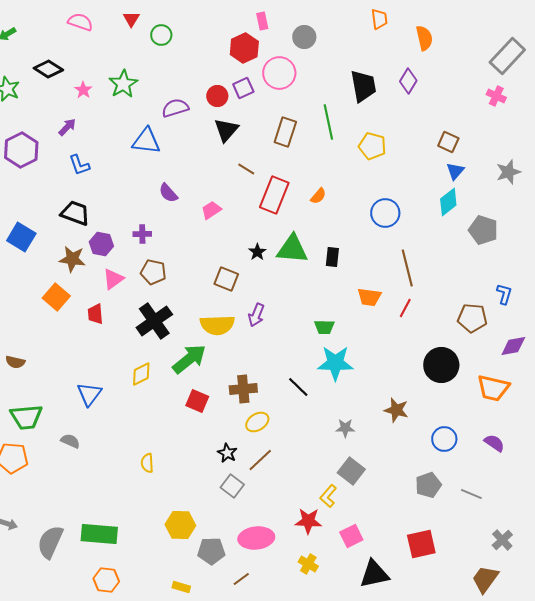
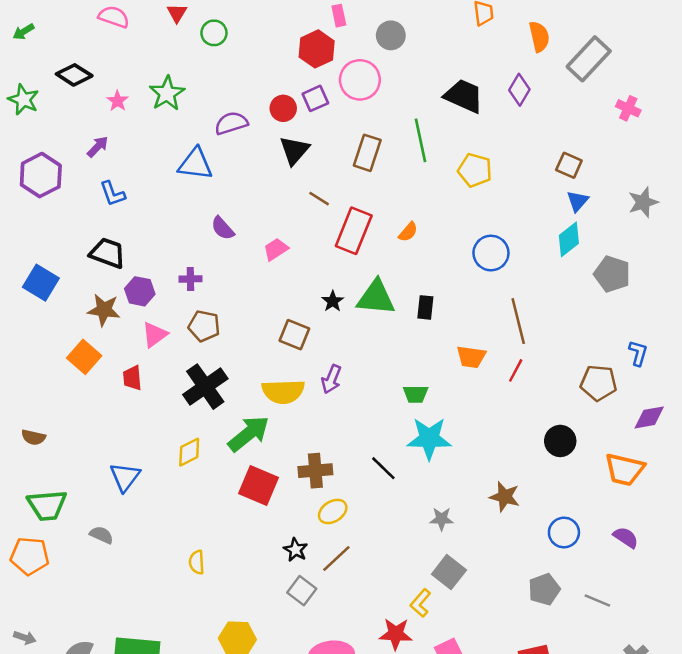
gray rectangle: (507, 56) -> (589, 59), moved
black trapezoid: (363, 86) -> (464, 96), turned -56
black circle: (441, 365) -> (560, 441), size x0.7
red square: (197, 401) -> (258, 486), size x1.4

